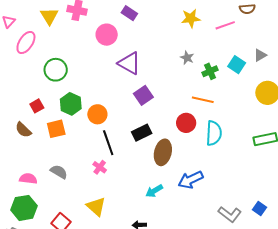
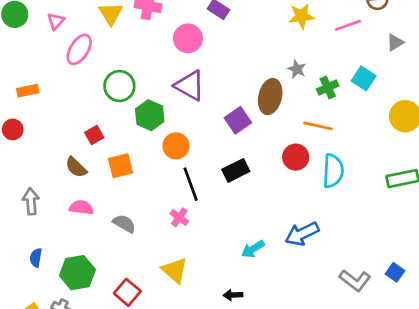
gray triangle: (260, 55) -> (395, 43), moved
purple triangle: (129, 63) -> (190, 86), moved
green hexagon: (71, 104) -> (150, 115), moved
brown ellipse: (163, 152) -> (270, 97), moved
pink semicircle: (28, 179) -> (81, 207), moved

